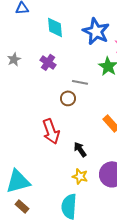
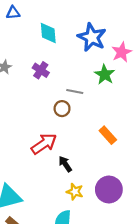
red arrow: (51, 131) -> (44, 144), turned -105
black arrow: (80, 149) -> (65, 164), moved

